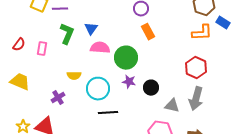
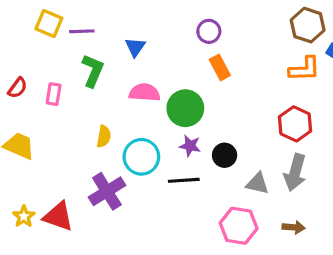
blue triangle: (91, 29) -> (135, 47), moved
yellow semicircle: (74, 76) -> (104, 136), turned -80
purple cross: (58, 98) -> (107, 191), moved, size x1.6
black line: (108, 113) -> (184, 180), moved

